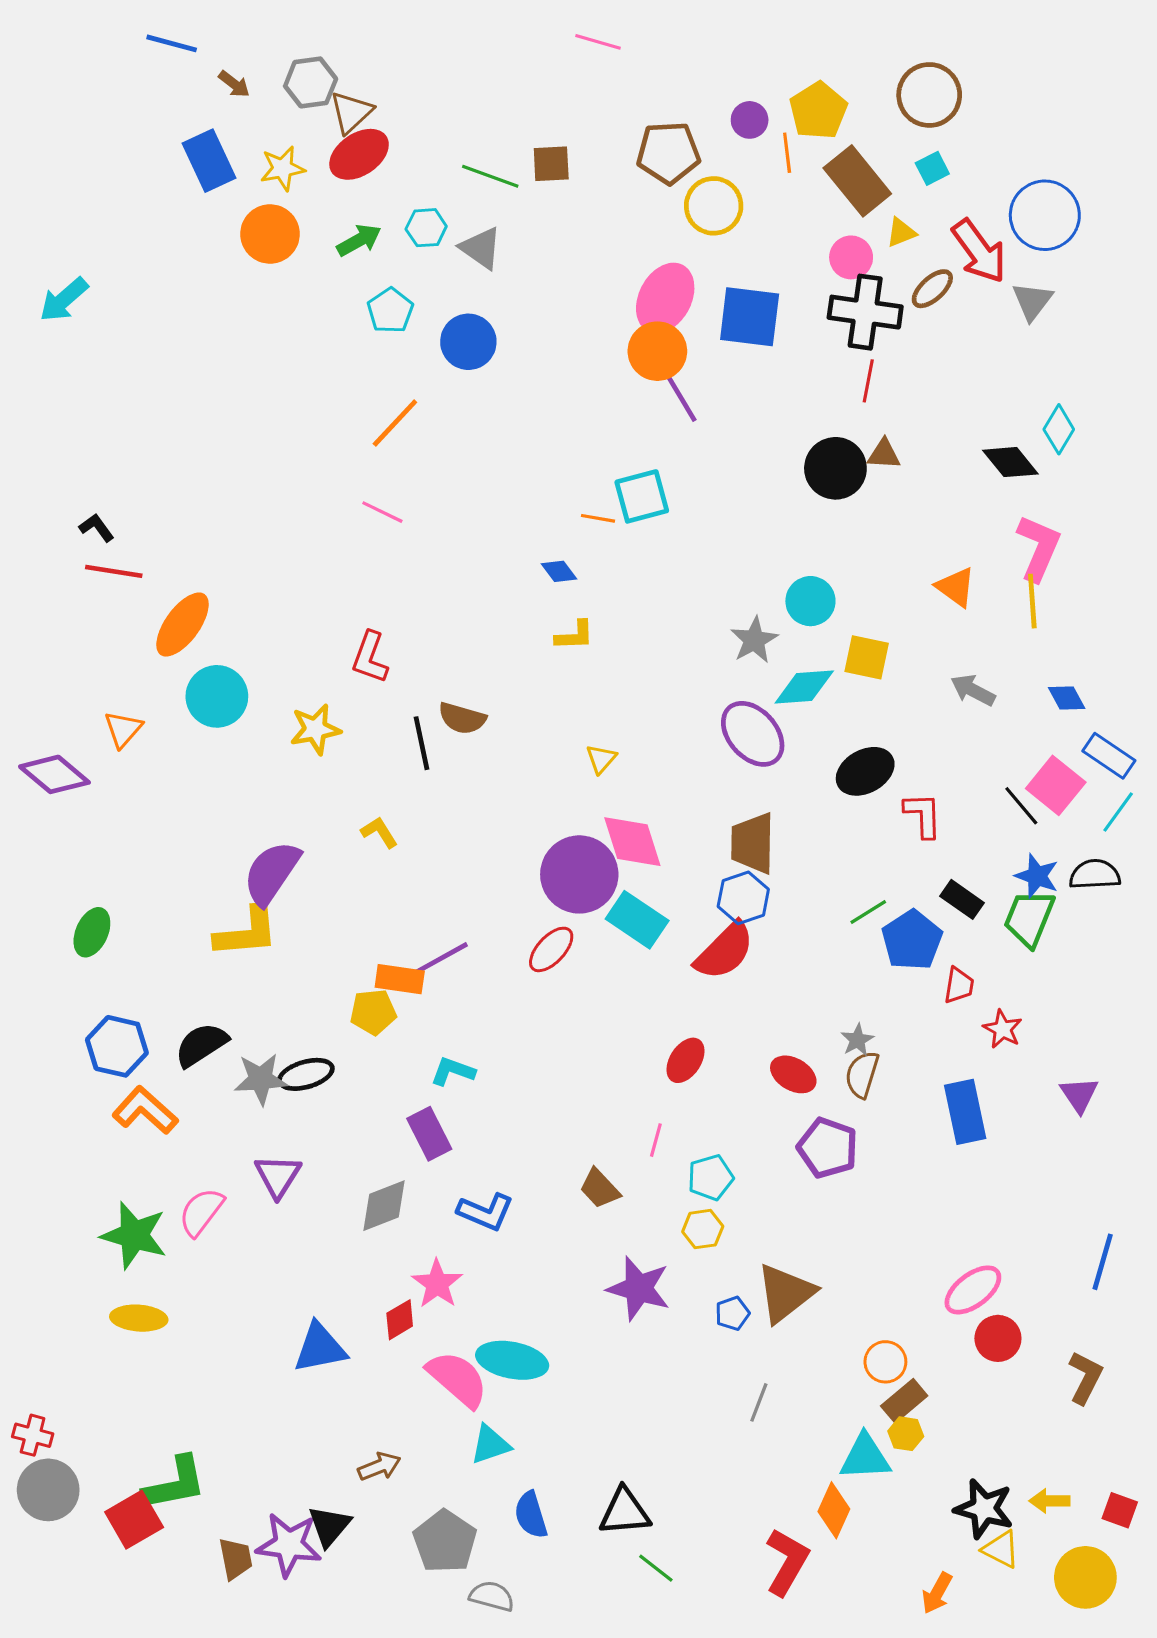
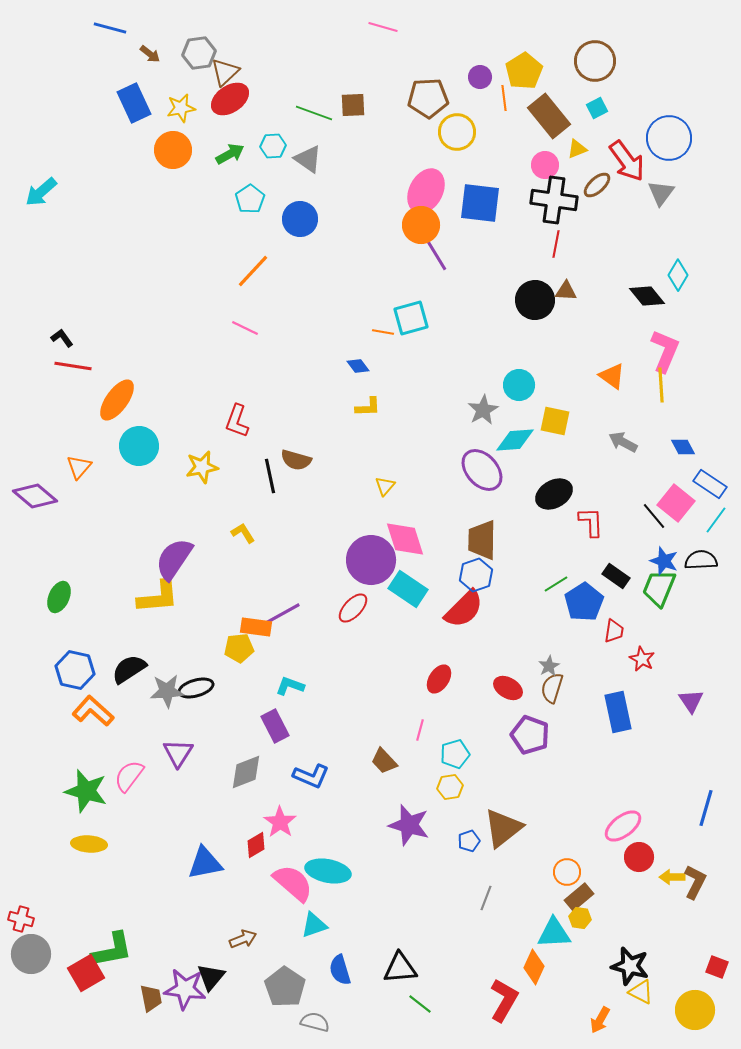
yellow arrow: (1049, 1501) -> (672, 877), moved

